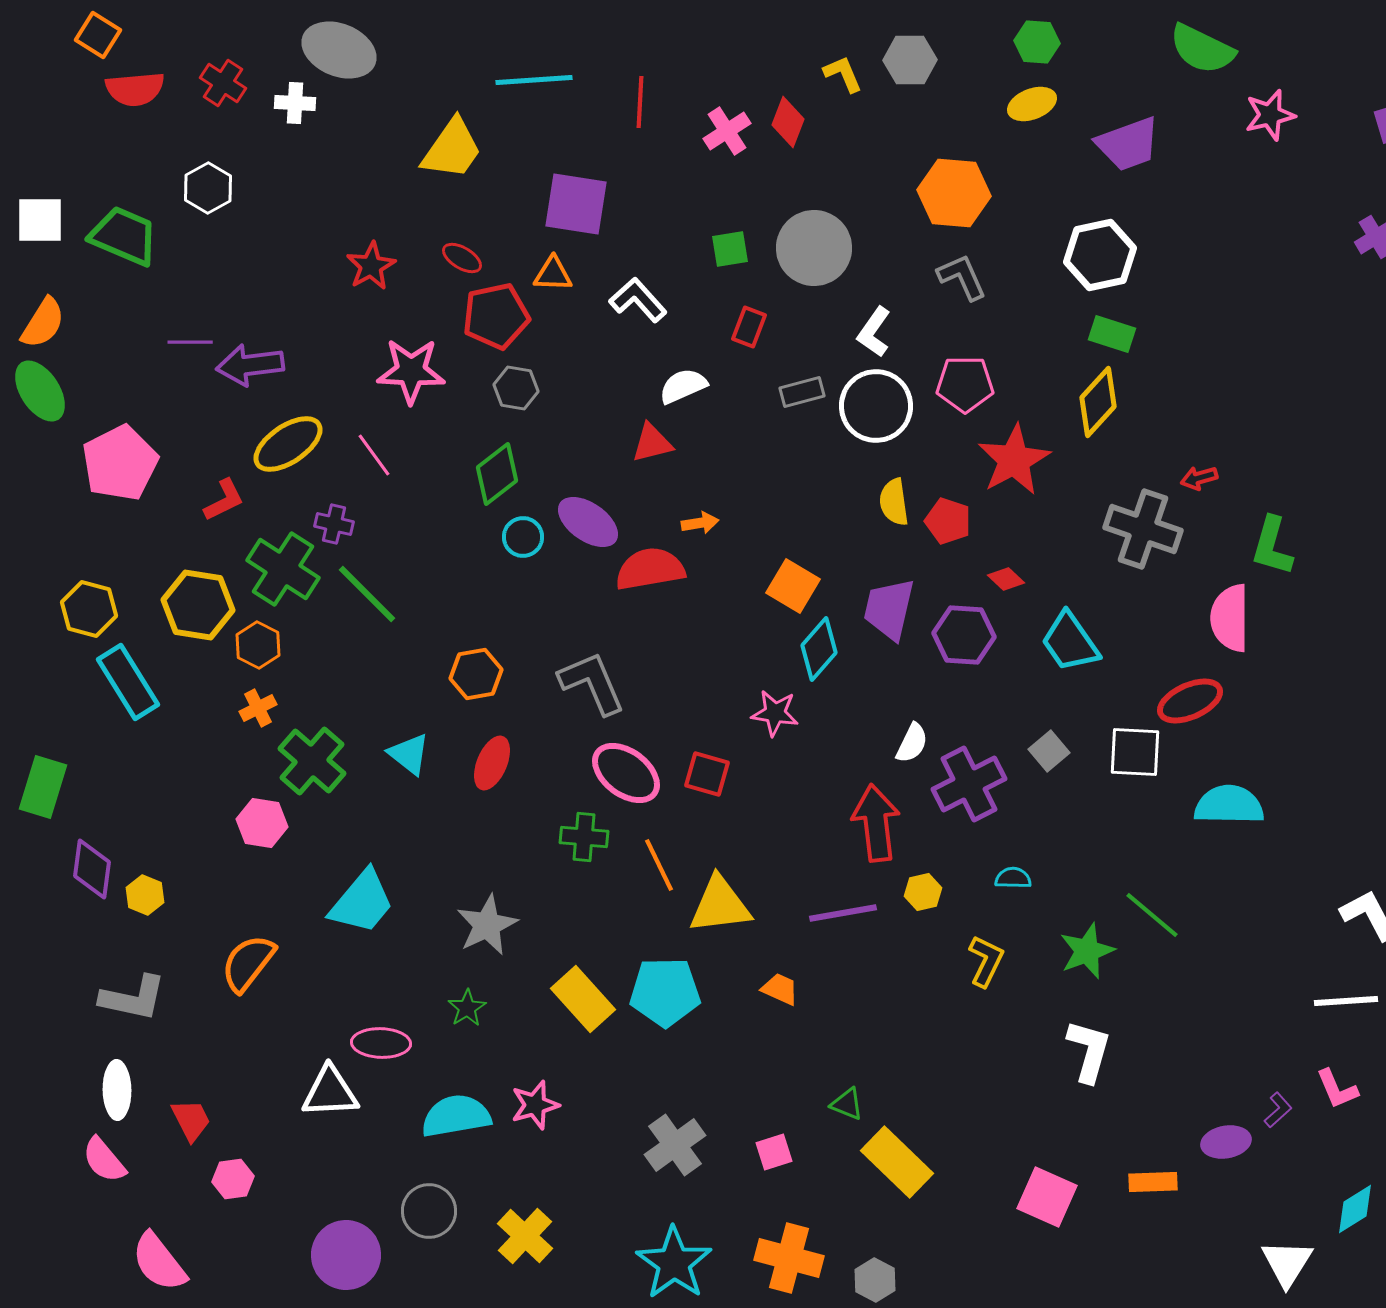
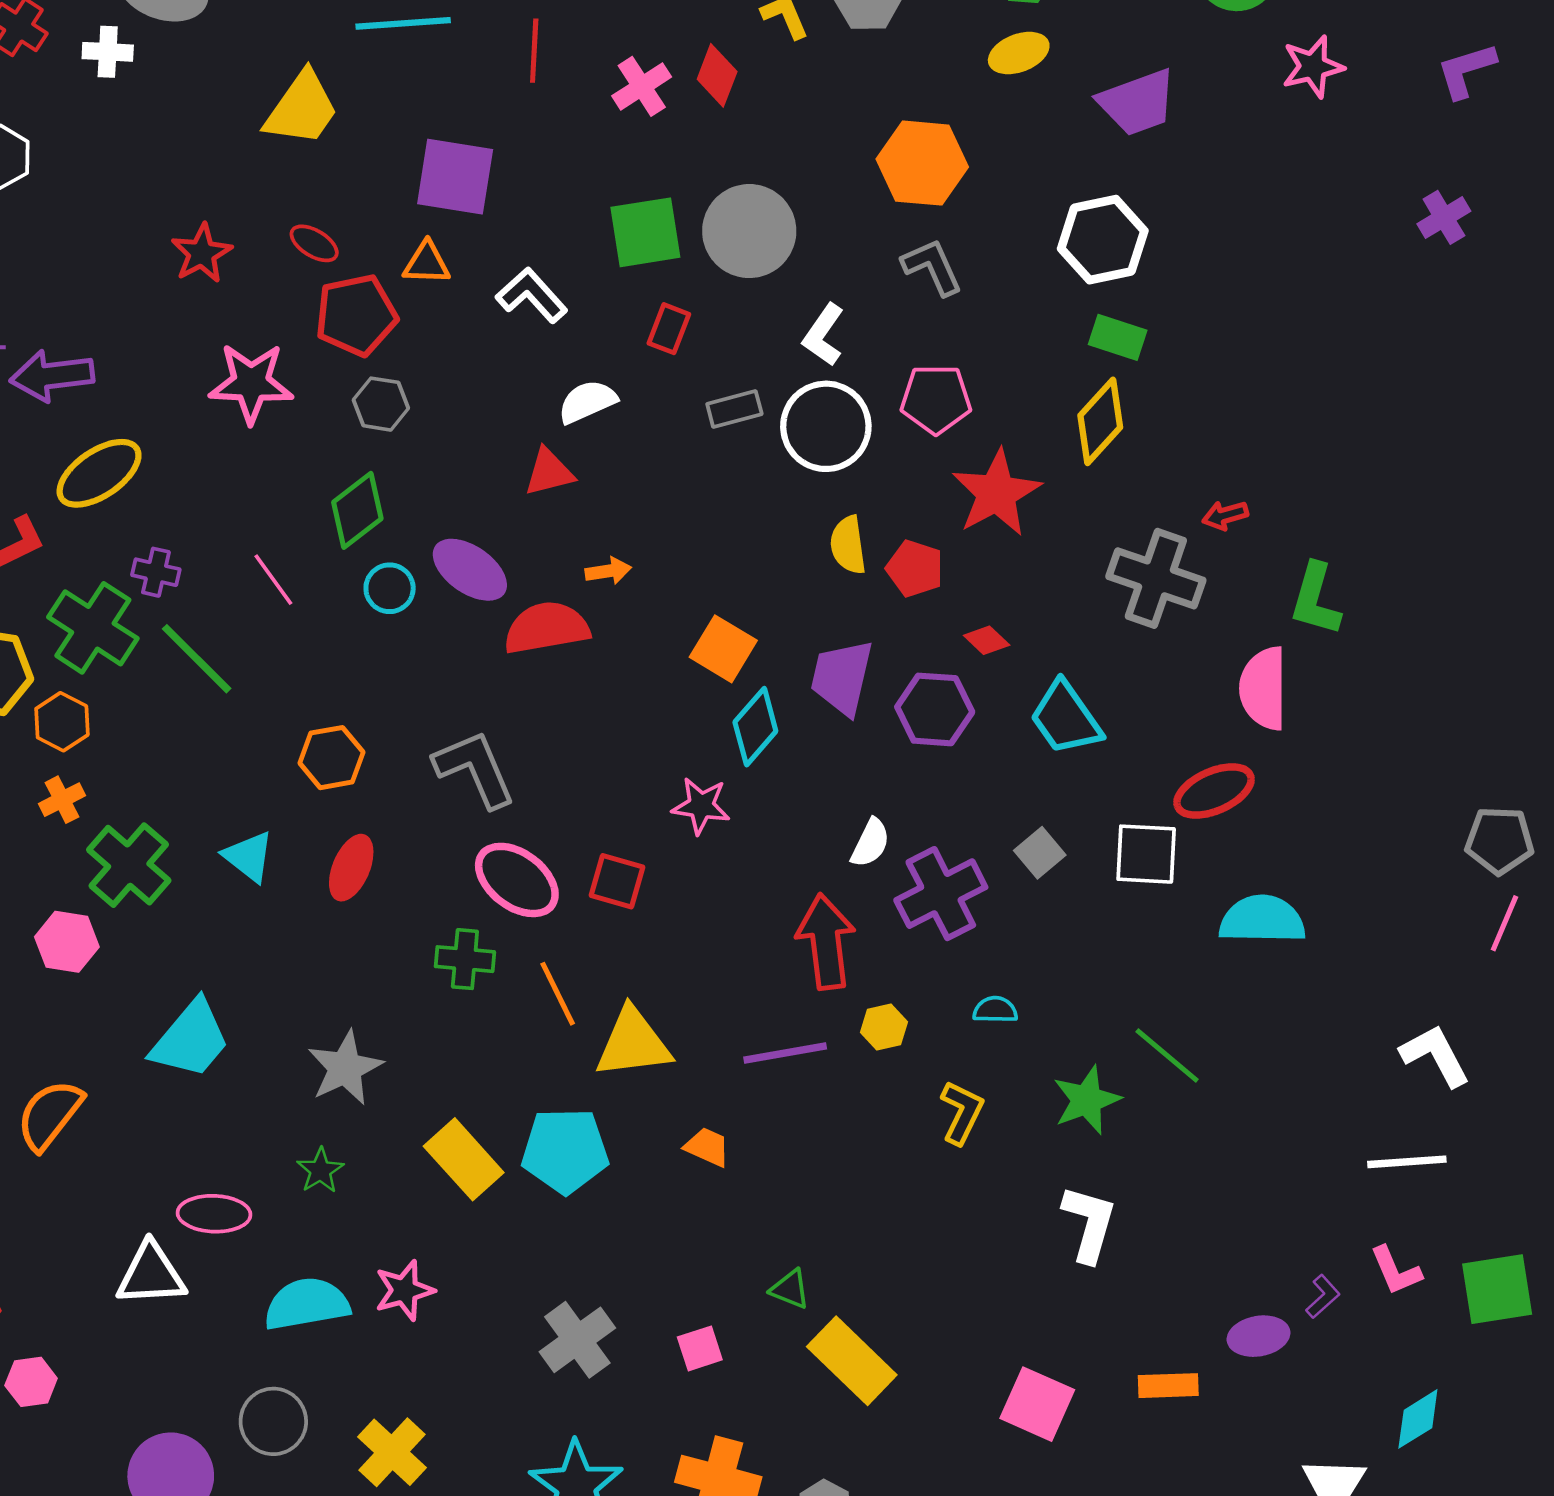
green square: (730, 249) -> (645, 232), size x1.6
pink line: (374, 455) -> (273, 580), moved

